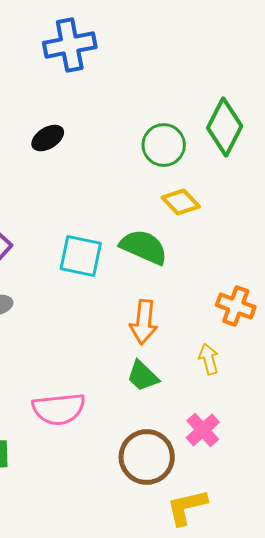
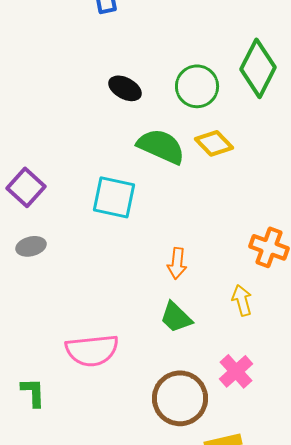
black ellipse: (48, 138) -> (125, 88), moved, turned 60
green semicircle: (144, 247) -> (161, 146), moved
orange arrow: (144, 322) -> (177, 263), size x0.7

